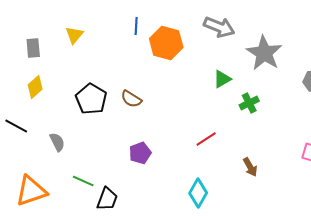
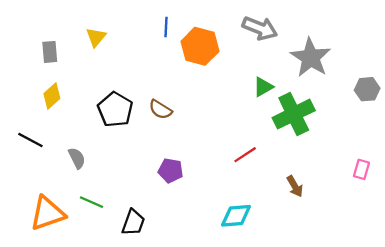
green cross: (249, 103) -> (294, 114), size x1.8
purple pentagon: (140, 153) -> (171, 171), turned 30
green line: (83, 181) -> (91, 202), moved
cyan diamond: (198, 193) -> (236, 216), turned 56

